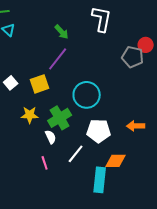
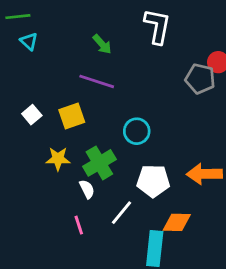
purple line: (58, 59) -> (97, 81), turned 70
cyan circle: (87, 95) -> (137, 131), size x0.7
orange arrow: (136, 126) -> (204, 174), size x1.4

